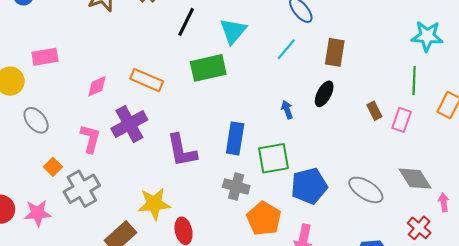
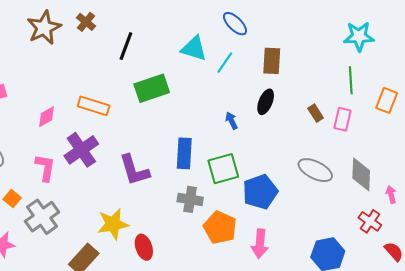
cyan triangle: (233, 31) -> (194, 48), moved, turned -48
gray diamond: (415, 179) -> (361, 174), turned 40
gray ellipse: (366, 190) -> (315, 170), moved

